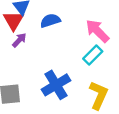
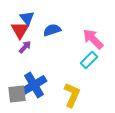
blue cross: (56, 85) -> (34, 85), moved
yellow L-shape: (99, 95) -> (72, 95), moved

